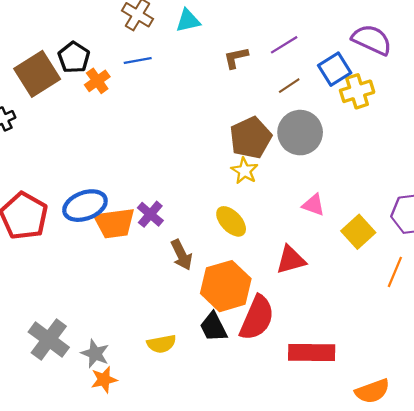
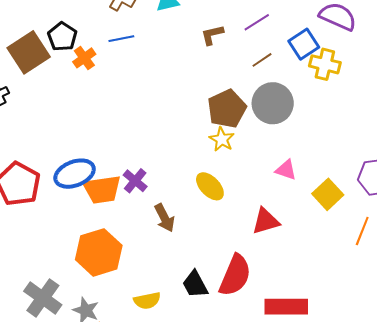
yellow cross: (357, 91) -> (325, 64), turned 32
orange hexagon: (226, 286) -> (99, 252), moved

